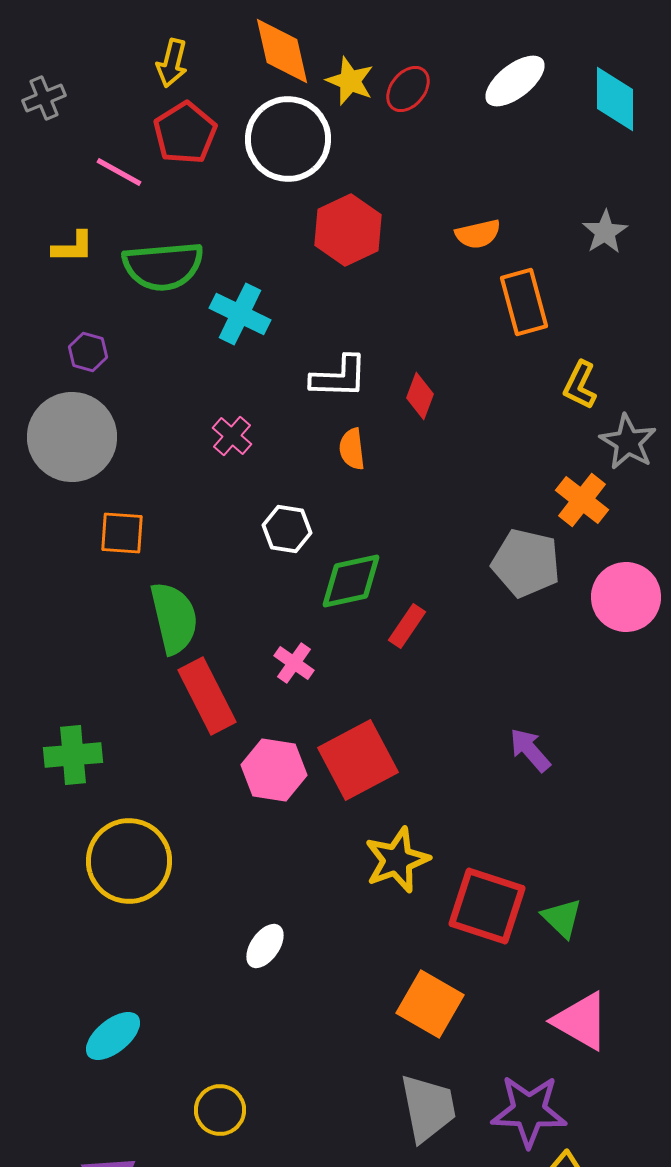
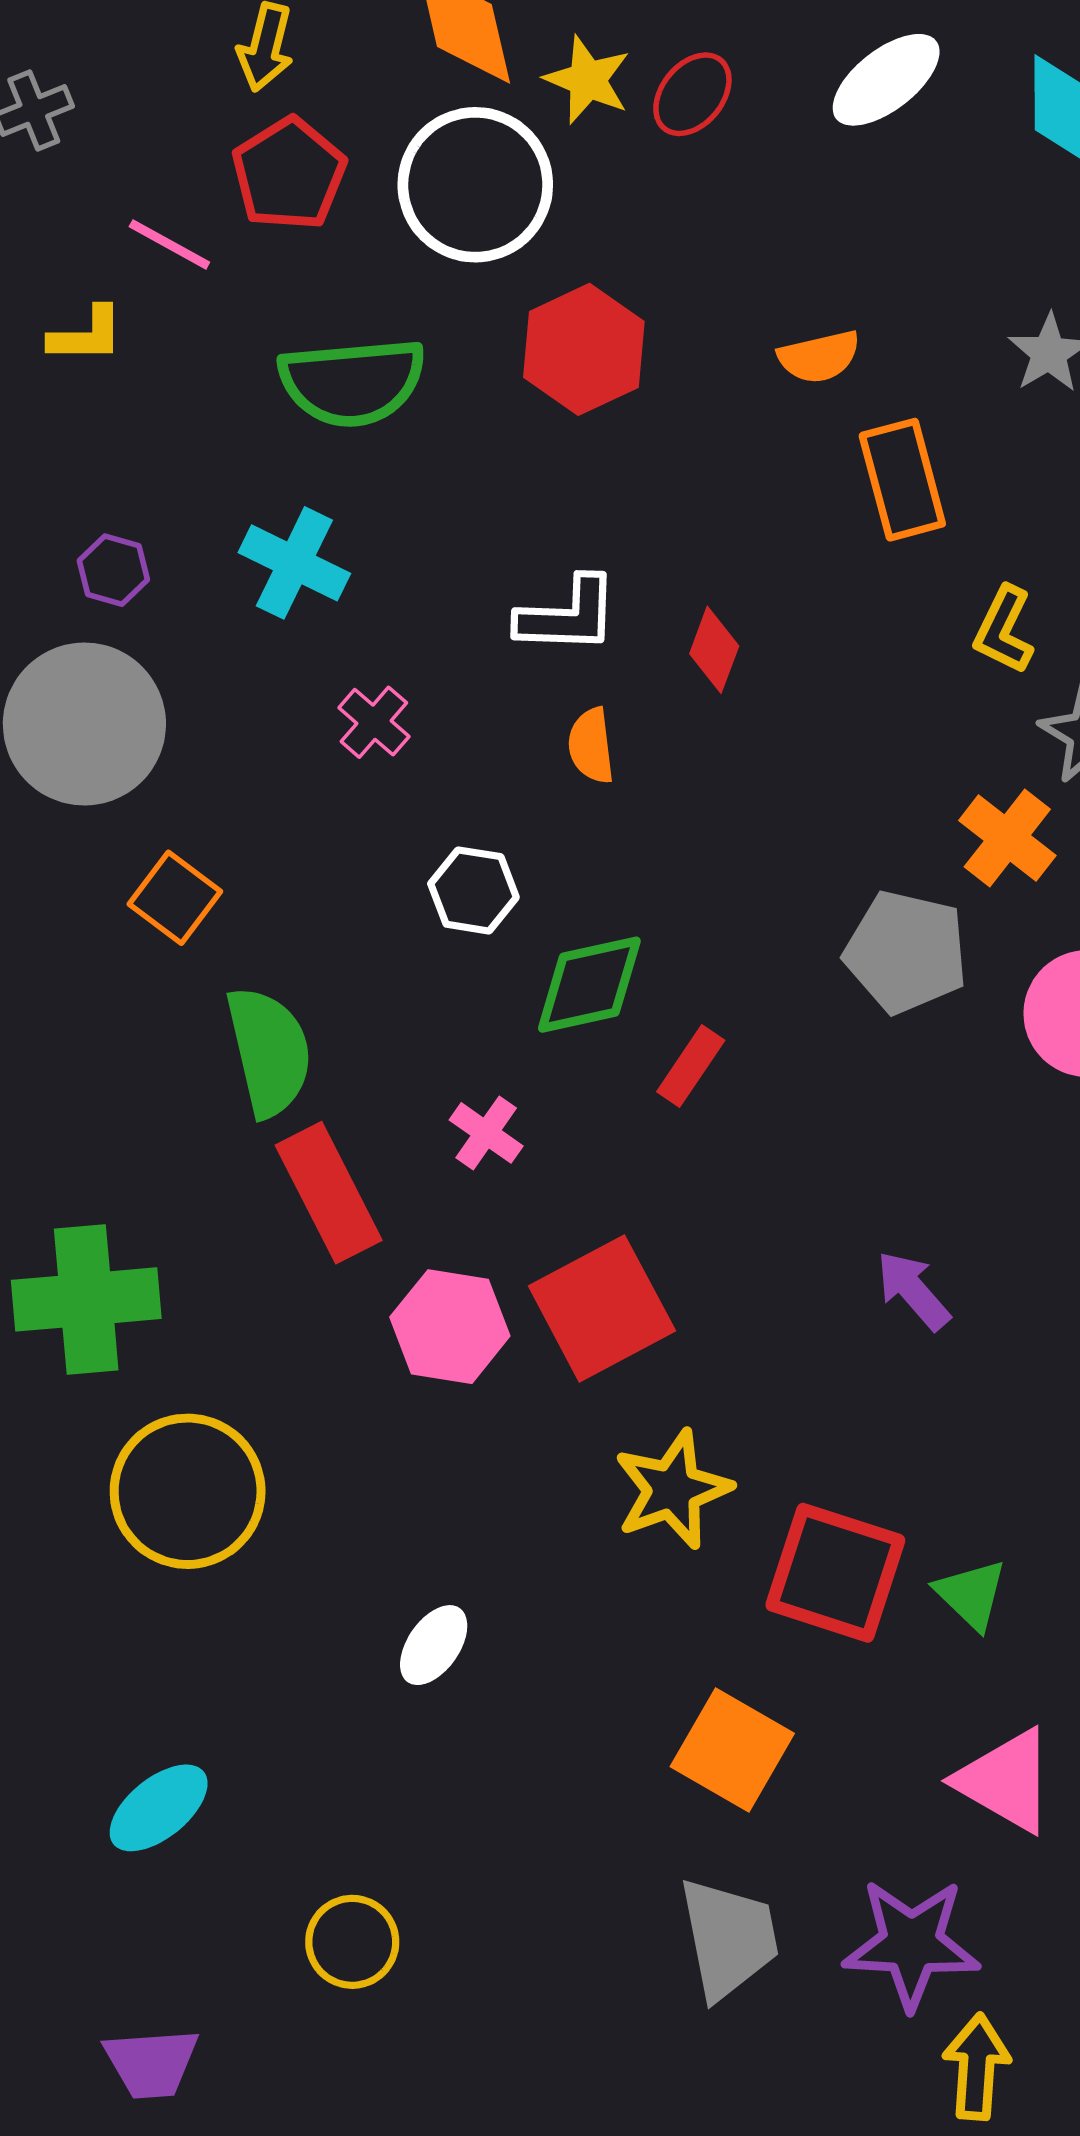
yellow L-shape: (73, 247) -> (86, 335), moved
green semicircle: (163, 266) -> (352, 382), moved
cyan cross: (240, 314) -> (294, 563), moved
orange square: (122, 533) -> (175, 898), turned 33
green cross: (73, 755) -> (86, 1299), size x1.4

